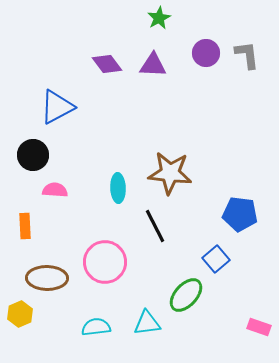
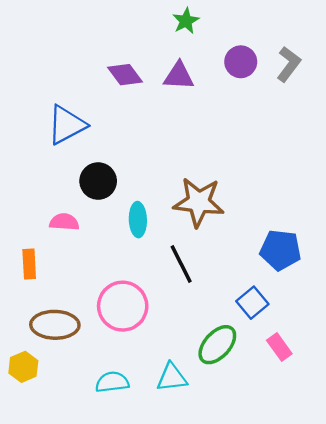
gray L-shape: (247, 55) -> (289, 64), turned 44
black circle: (33, 155) -> (98, 181), moved
pink rectangle: (259, 327) -> (279, 347), moved, turned 35

